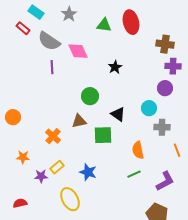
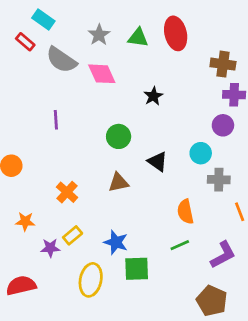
gray star: (69, 14) -> (99, 35), moved
purple line: (52, 67) -> (56, 120), moved
brown triangle: (79, 121) -> (119, 182), moved
green square: (103, 135) -> (137, 269), moved
yellow ellipse: (70, 199) -> (91, 280), turned 40
red semicircle: (20, 203) -> (21, 285), size x1.5

